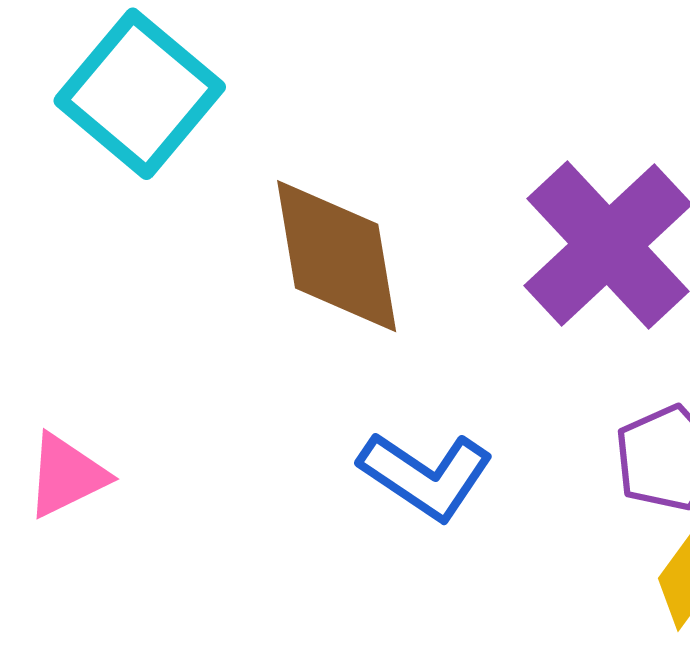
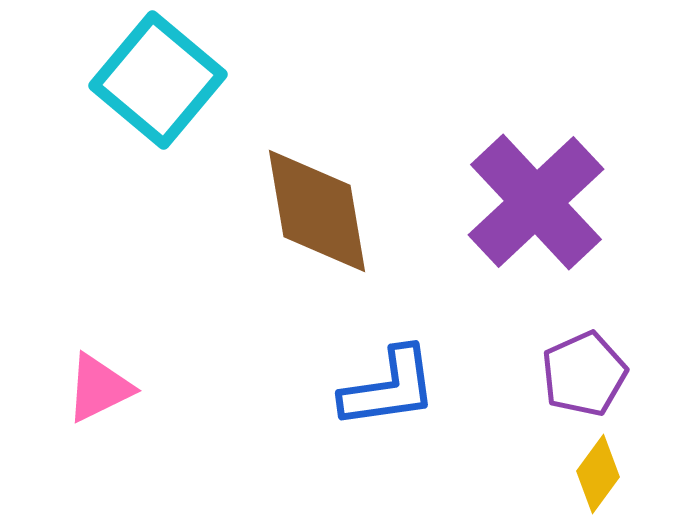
blue L-shape: (426, 475) -> (389, 388), turned -42

